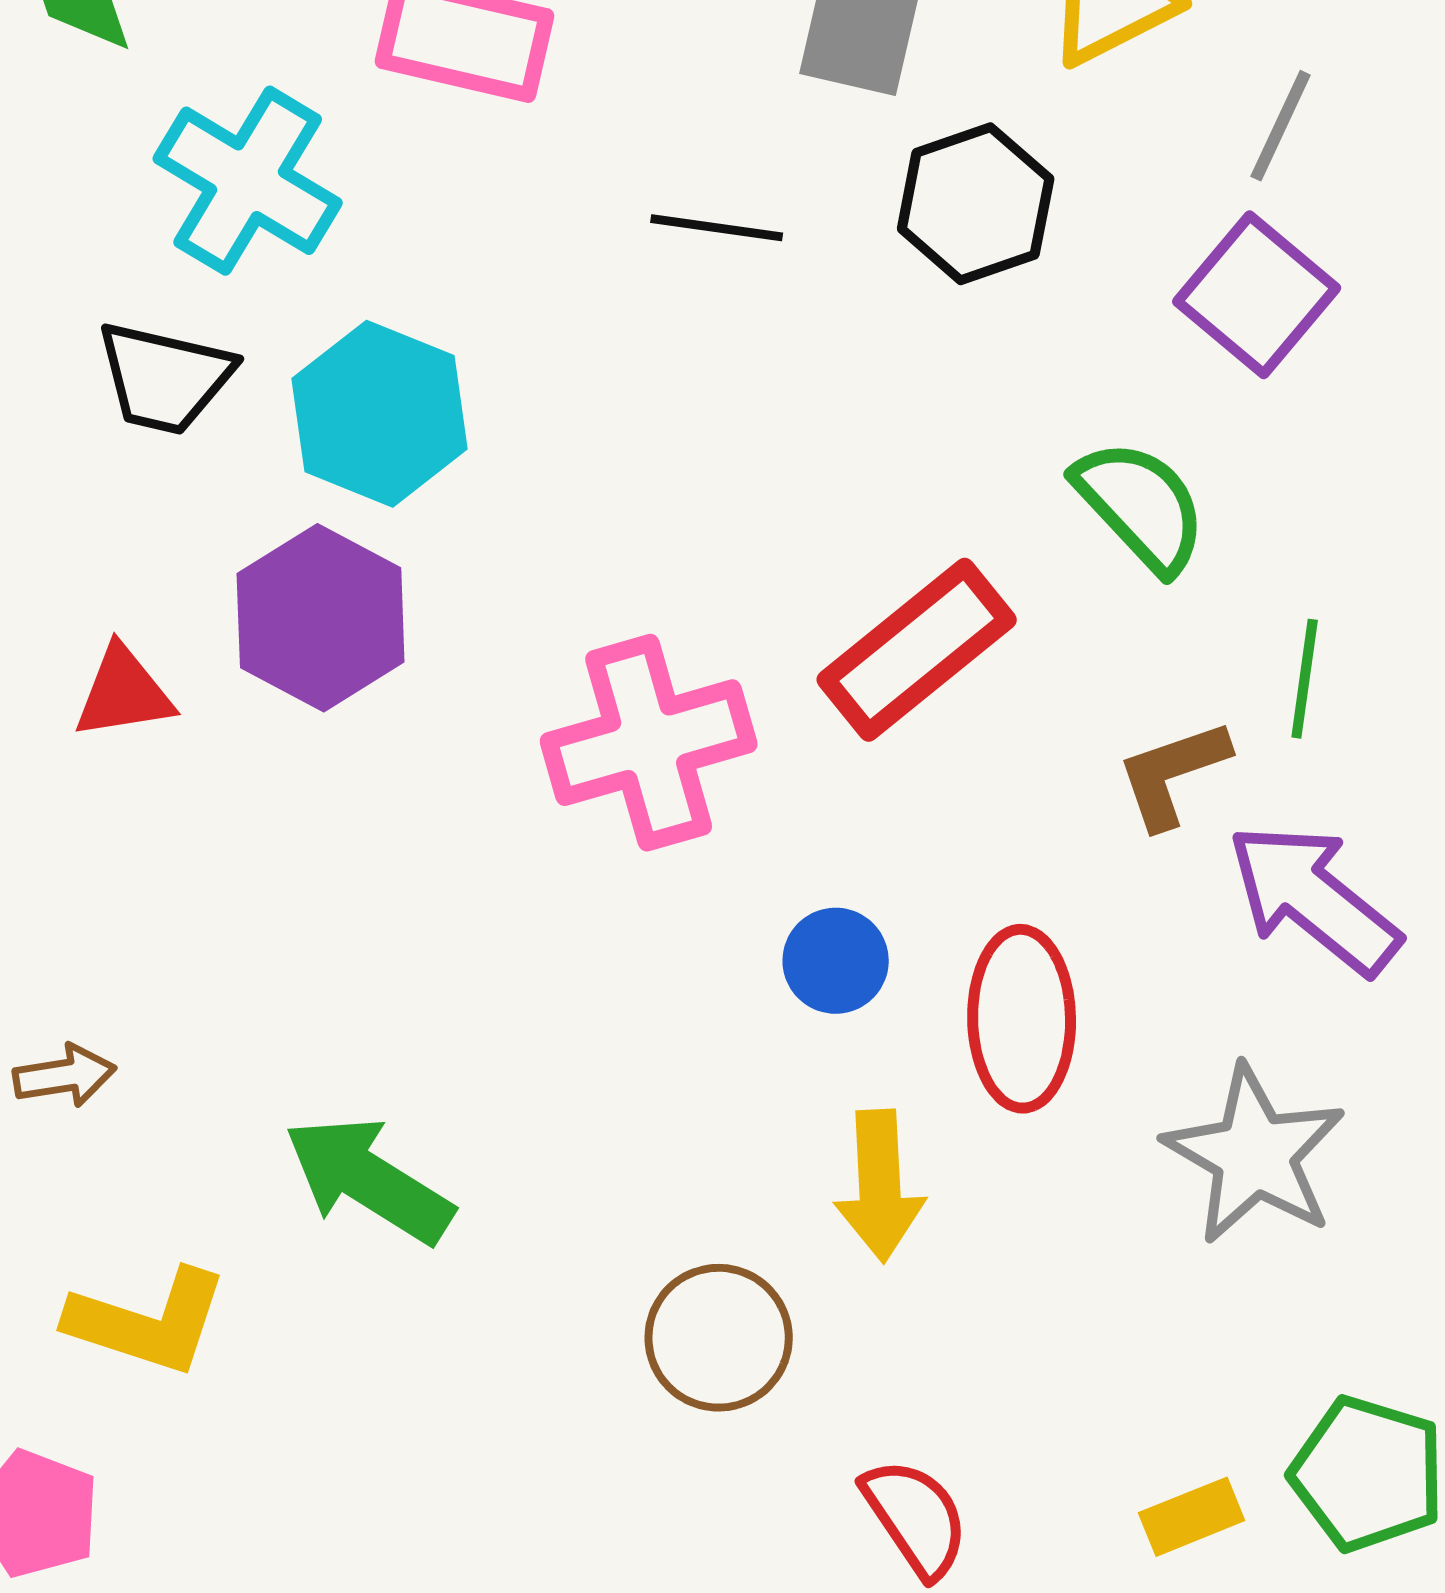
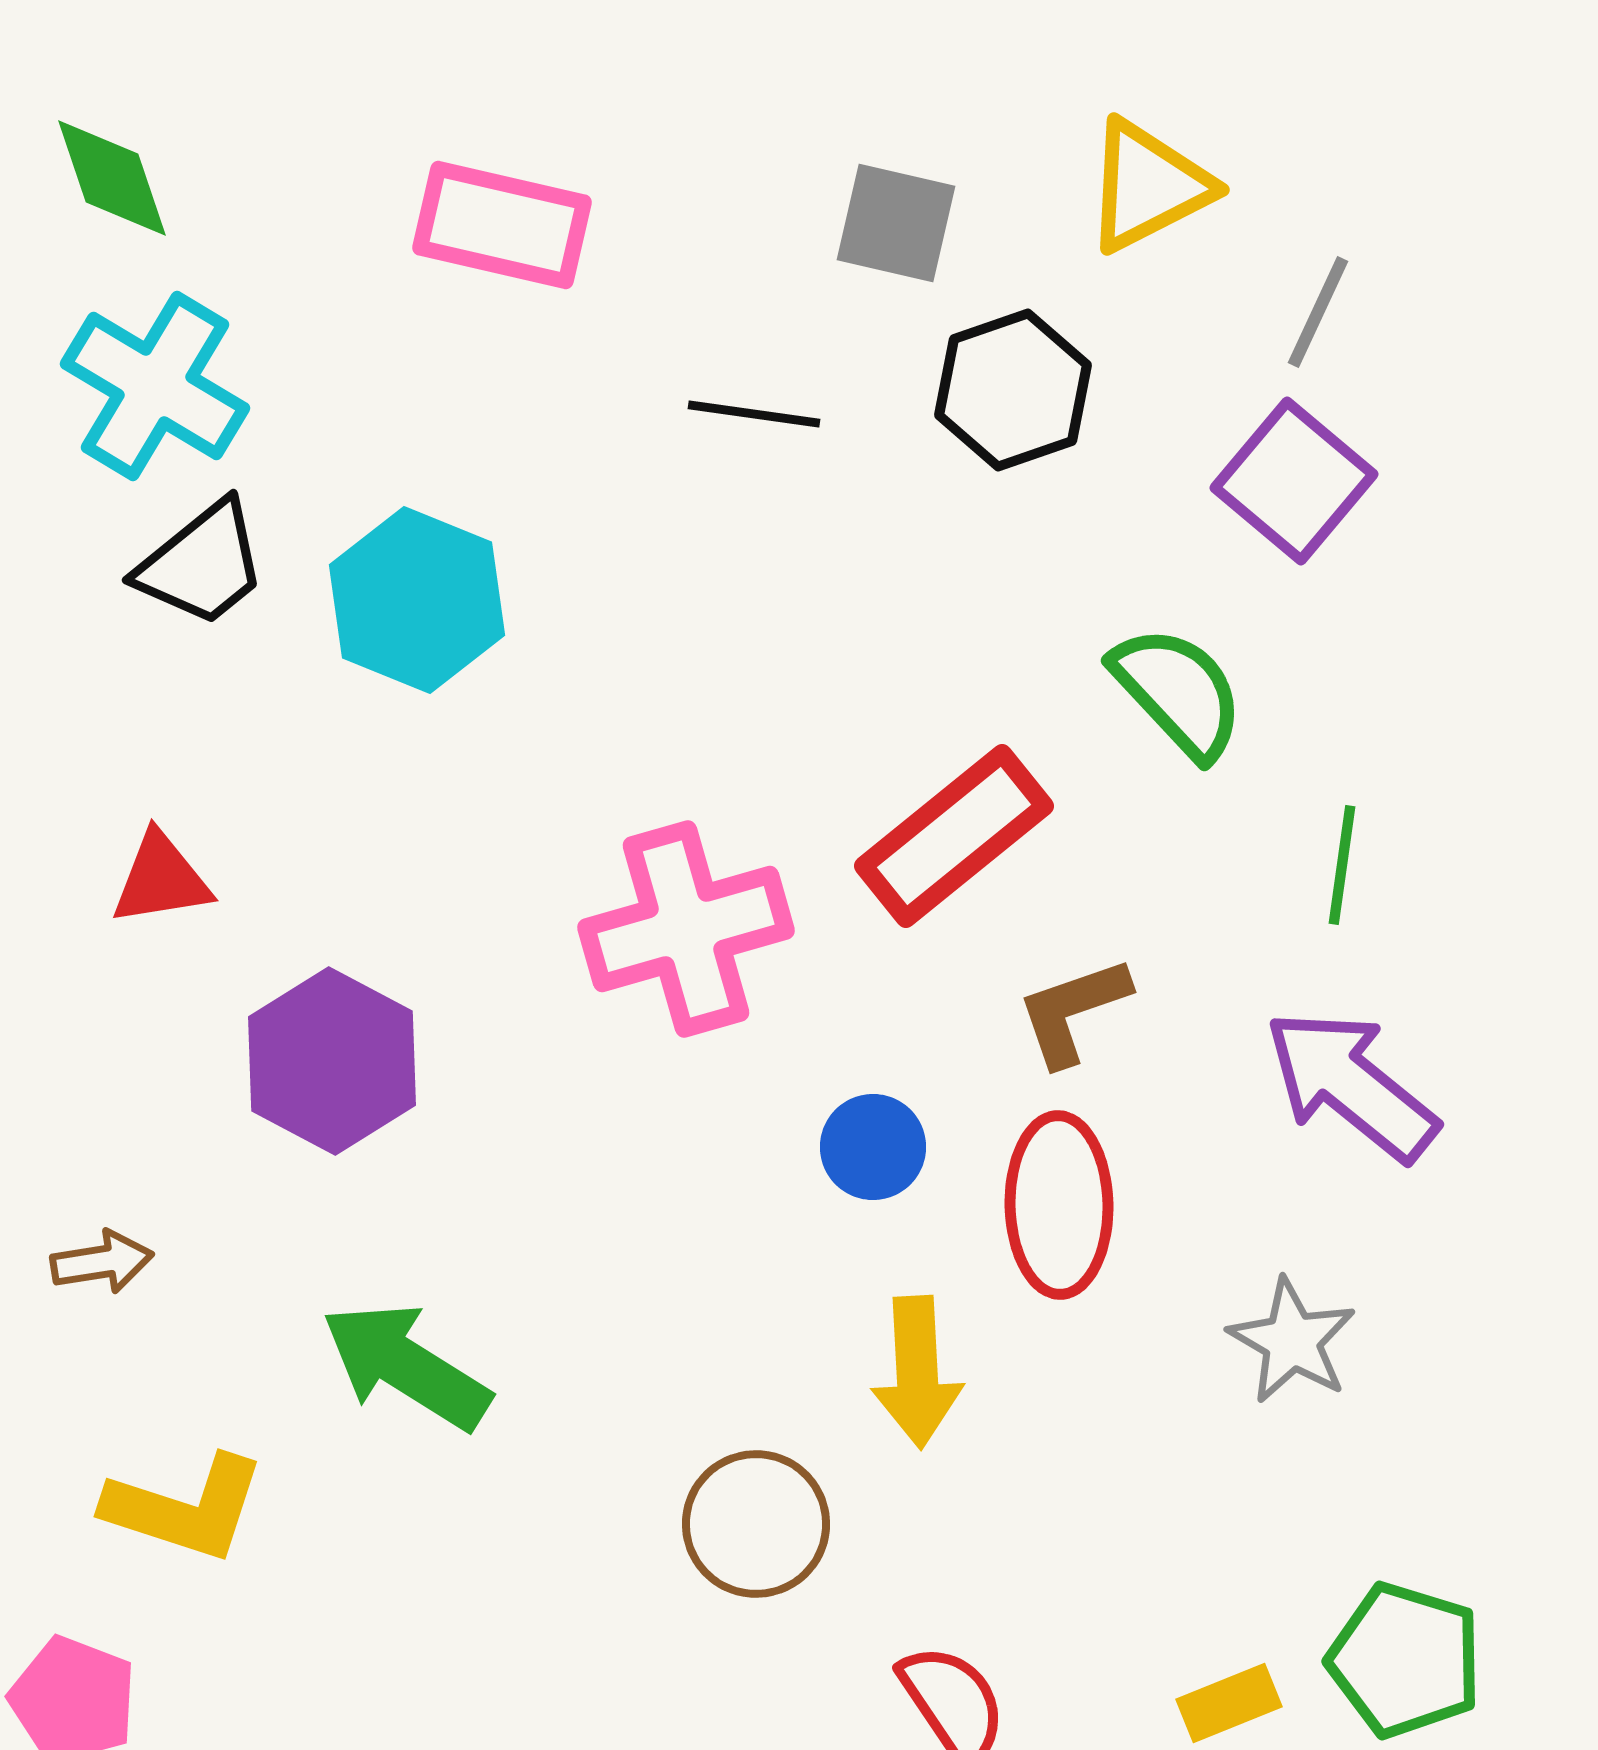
cyan cross: (248, 181) -> (155, 386), moved
black trapezoid: (165, 378) -> (202, 564), turned -52
purple hexagon: (321, 618) -> (332, 1061), moved
brown L-shape: (1173, 774) -> (1073, 1011), moved
gray star: (1255, 1155) -> (1292, 1341), size x0.7

